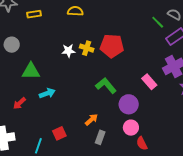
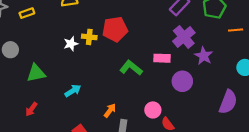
pink rectangle: (149, 82) -> (162, 58), turned -35
green L-shape: (106, 86) -> (131, 68), moved
cyan arrow: (47, 93) -> (73, 91), moved
purple circle: (129, 104) -> (182, 81), moved

